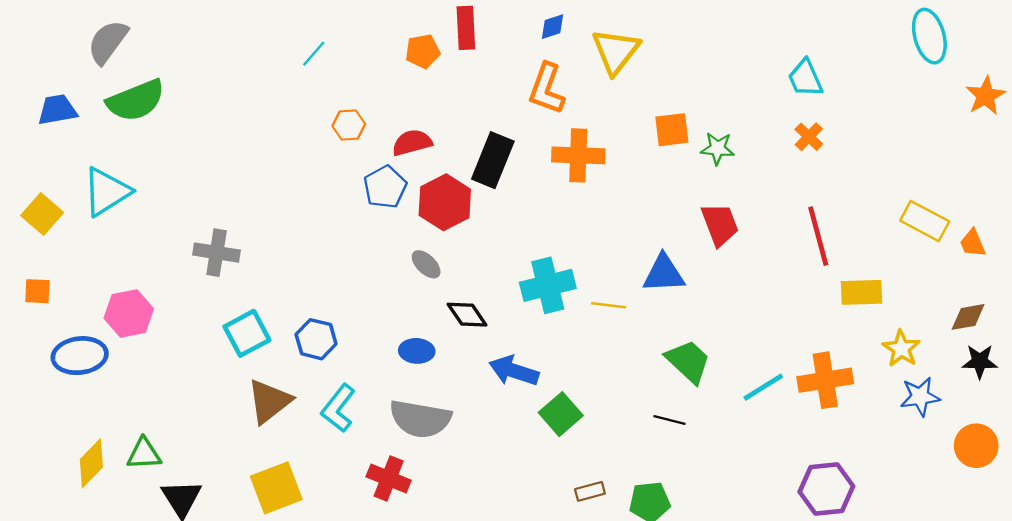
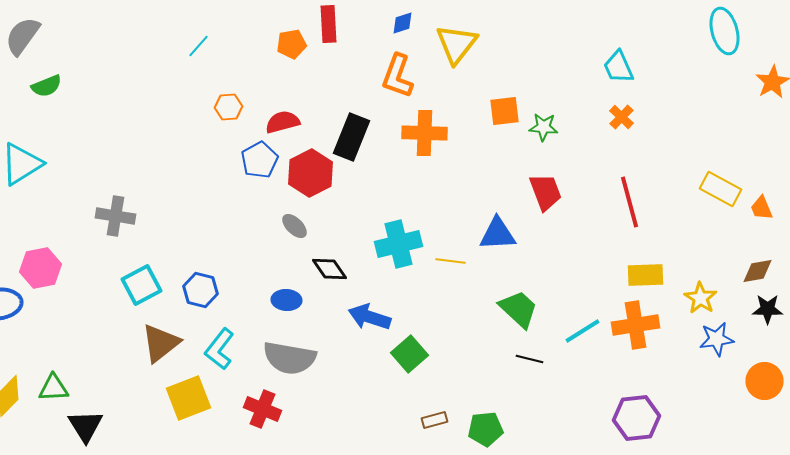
green semicircle: (136, 100) -> (46, 86), size x0.6
yellow rectangle: (861, 292) -> (646, 275), moved
black line: (670, 420) -> (530, 359), moved
yellow square: (276, 488) -> (188, 398), moved

